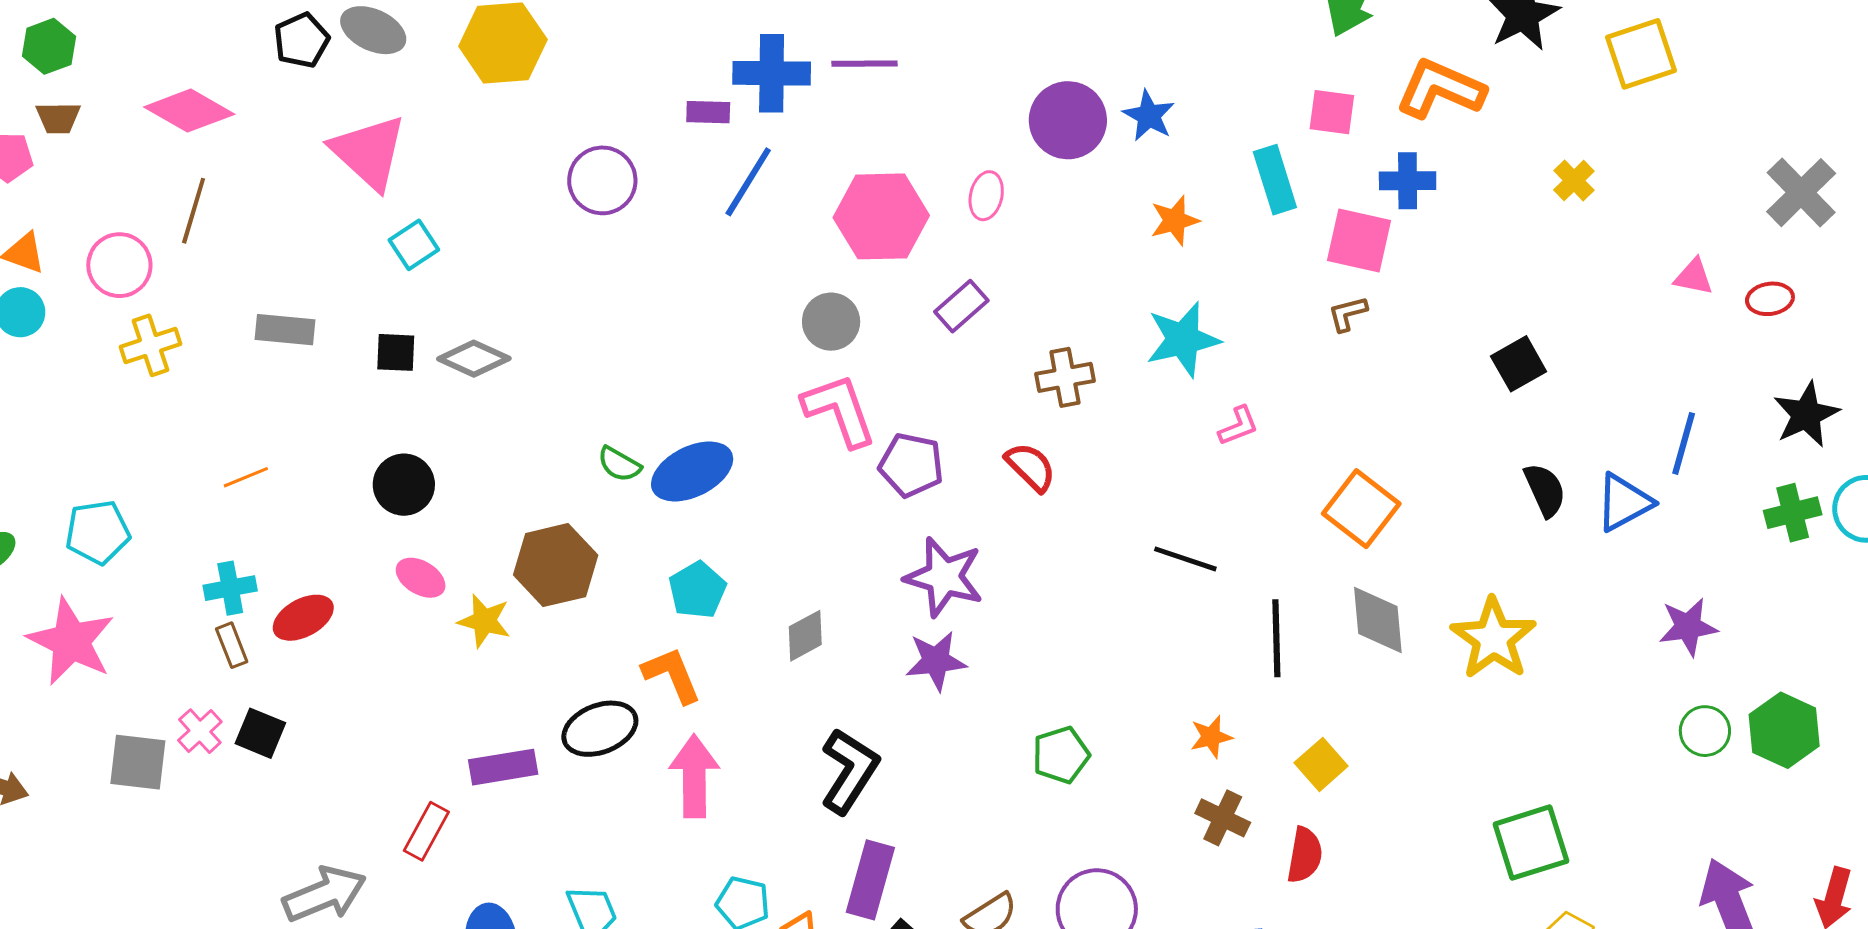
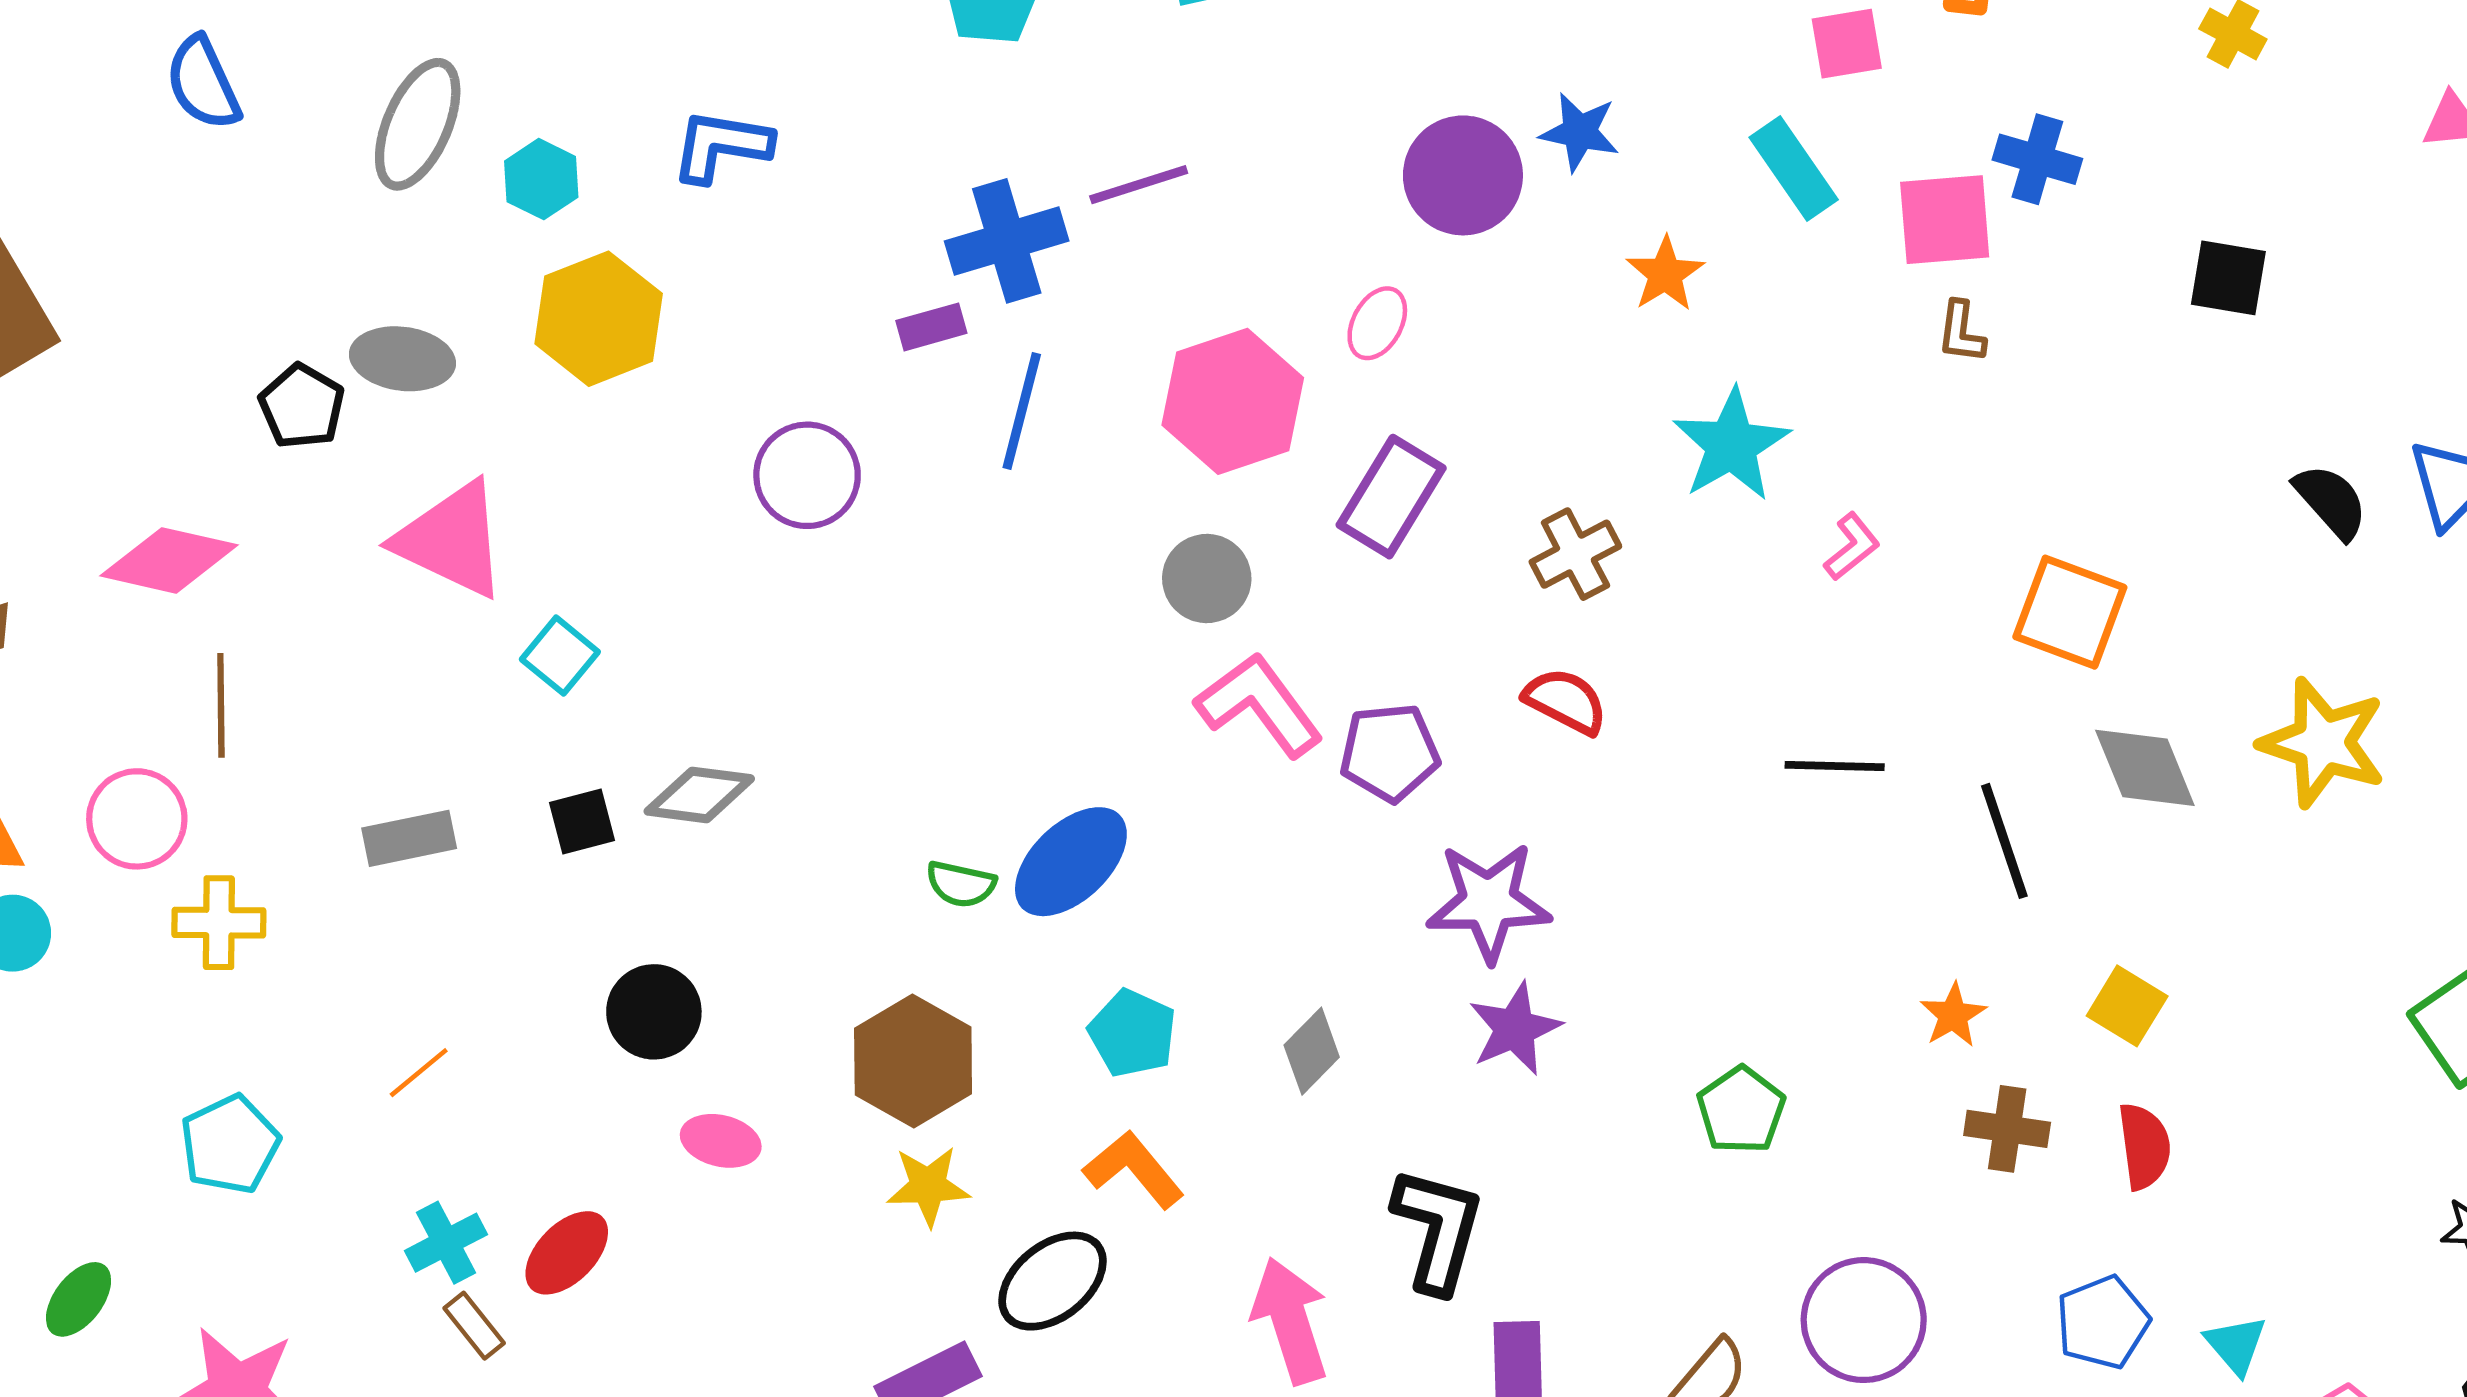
blue cross: (1408, 181) -> (2037, 159), moved, turned 34
pink ellipse: (986, 196) -> (1377, 323), turned 33
purple rectangle: (961, 306) -> (1391, 497), size x1.4
brown L-shape: (1348, 314) -> (1961, 332), turned -51
yellow cross: (151, 345) -> (219, 923), turned 36
black square: (1519, 364) -> (2228, 278), moved, turned -34
cyan pentagon: (98, 532) -> (230, 1144), moved
yellow star: (484, 621) -> (928, 1186), moved
pink arrow: (694, 776) -> (1290, 1321), moved

